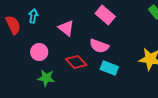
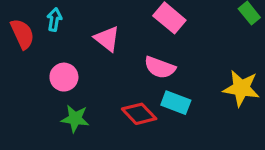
red diamond: (76, 62) -> (139, 114), moved

